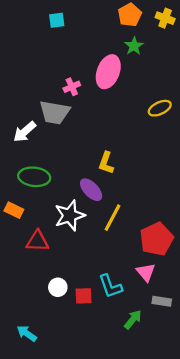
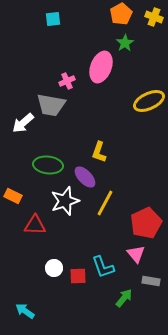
yellow ellipse: (160, 108) -> (149, 101), size x1.4
green ellipse: (34, 177) -> (48, 165), moved

